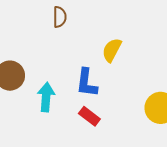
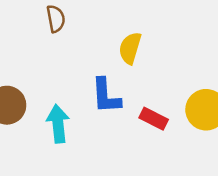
red rectangle: (89, 116) -> (154, 119), moved

